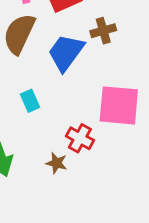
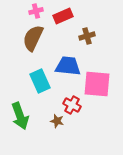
blue trapezoid: (66, 52) -> (68, 66), moved, turned 60
cyan rectangle: (30, 101) -> (40, 81), size x1.6

